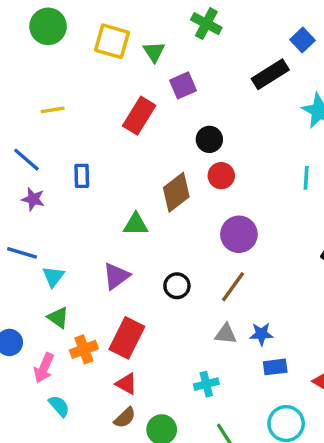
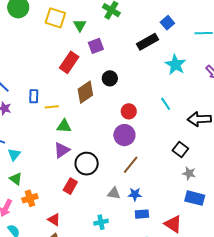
yellow line: (53, 110) -> (52, 107), moved
red circle: (221, 176) -> (129, 111), moved
cyan line: (306, 178) -> (166, 104), turned -40
brown diamond: (176, 192) -> (85, 92), moved
purple triangle: (116, 276) -> (62, 150), moved
black circle: (177, 286) -> (87, 164), size x1.5
brown line: (233, 287) -> (131, 165), moved
red rectangle: (127, 338) -> (70, 186), moved, size x0.7

